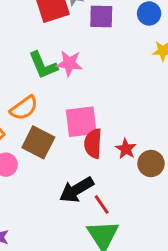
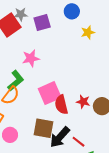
green L-shape: (43, 65) -> (16, 81), moved, turned -90
brown square: (38, 142) -> (43, 128), moved

